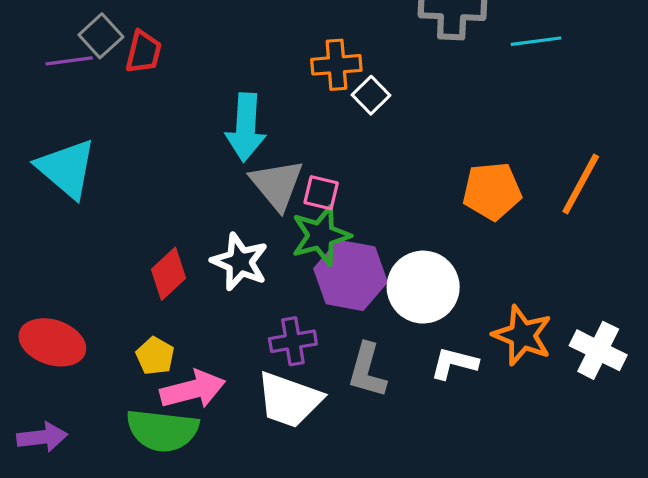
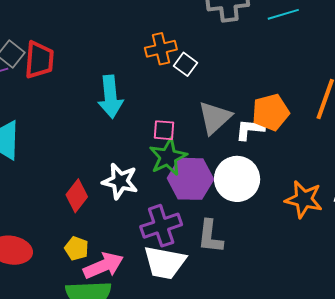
red trapezoid: (144, 52) -> (39, 60), size x1.4
gray triangle: (277, 185) -> (215, 118), moved, turned 36
purple cross: (293, 341) -> (161, 226), size x1.4
white L-shape: (454, 363) -> (250, 129), moved

